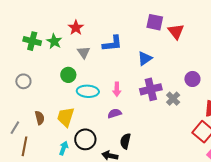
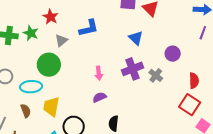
gray triangle: (84, 52) -> (61, 40), turned 32
blue triangle: (145, 58) -> (136, 38), moved, turned -35
green circle: (68, 75) -> (49, 65), size x1.5
cyan ellipse: (88, 91) -> (31, 87), moved

